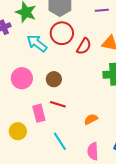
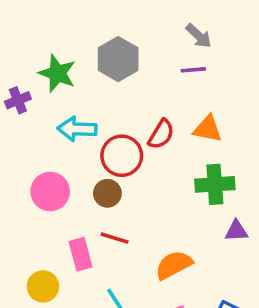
red circle: (62, 33) -> (122, 156), moved
cyan arrow: (37, 43) -> (77, 129), turned -35
orange semicircle: (91, 119) -> (174, 265), size x1.5

